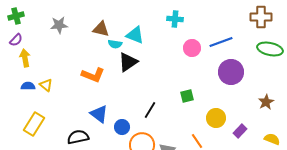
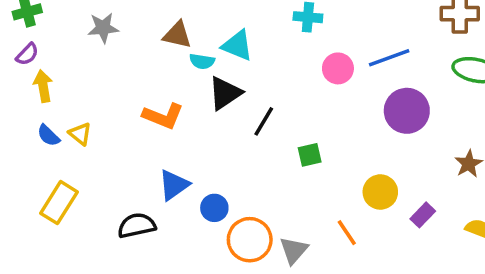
blue semicircle: (28, 86) -> (48, 135), turned -136
green square: (187, 96) -> (310, 155), moved
black line: (150, 110) -> (264, 121), moved
blue triangle: (99, 114) -> (174, 185), turned 48

